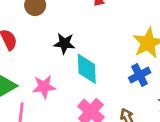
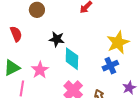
pink star: (44, 87) -> (40, 70), turned -30

